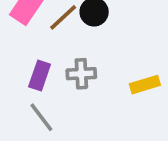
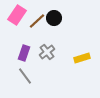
gray cross: (81, 74) -> (47, 52), turned -35

